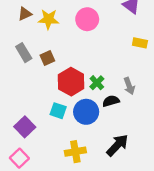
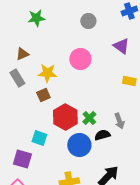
yellow star: (48, 19) -> (47, 73), moved
gray rectangle: (24, 53) -> (17, 78), moved
cyan square: (58, 111) -> (39, 138), moved
purple square: (25, 127) -> (22, 159), turned -30

